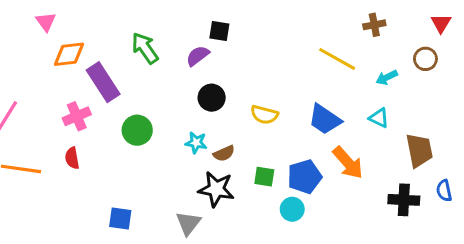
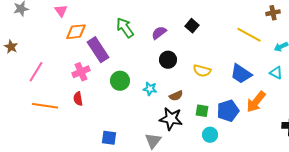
black square: (219, 31) -> (192, 26), moved, turned 32
cyan star: (196, 143) -> (150, 89), moved
orange arrow: (348, 163) -> (256, 102), turned 80
cyan circle: (292, 209) -> (210, 135), moved

